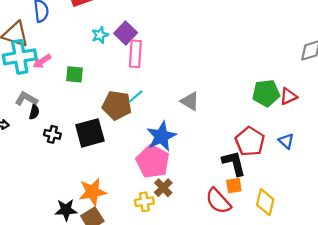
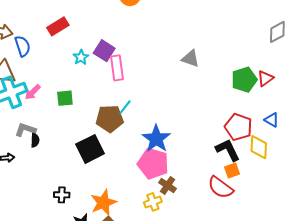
gray triangle: (190, 101) -> (190, 59), moved
black cross: (52, 134) -> (62, 195), moved
yellow diamond: (265, 202) -> (259, 147), moved

